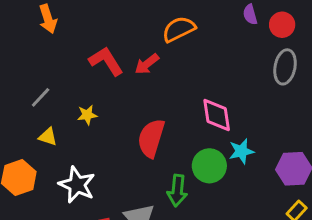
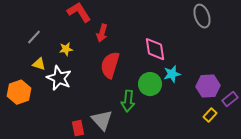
red arrow: (147, 64) -> (102, 33), moved, turned -36
gray ellipse: (285, 67) -> (202, 16), turned -30
white star: (77, 185) -> (59, 78), moved

